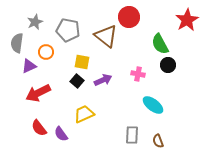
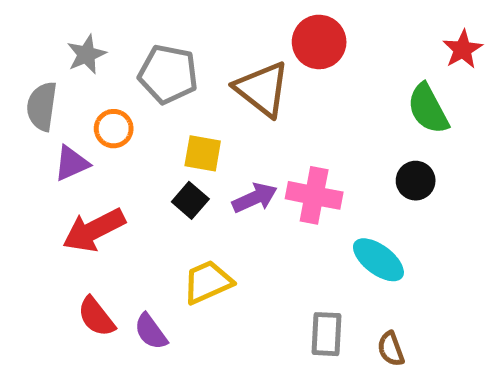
red star: (187, 20) -> (463, 49), size x0.7
green semicircle: (160, 44) -> (428, 109), moved
black circle: (168, 65) -> (416, 181), moved
pink cross: (138, 74) -> (314, 195), moved, size x1.5

